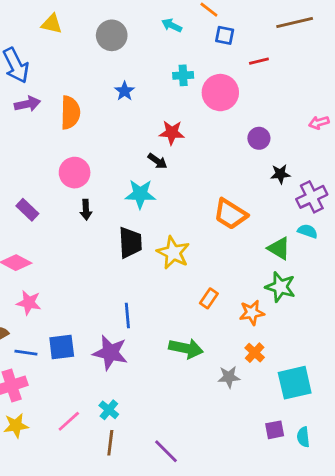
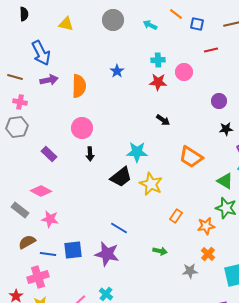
gray circle: (112, 35) -> (113, 20), moved
blue square: (225, 35) -> (197, 24), moved
pink circle: (220, 93) -> (184, 72), size x0.7
red star: (172, 133) -> (158, 82), moved
purple circle: (259, 138) -> (219, 101), moved
black arrow: (157, 161) -> (163, 120), moved
cyan star: (140, 194) -> (137, 152), moved
black trapezoid: (130, 243) -> (121, 177), turned 55
blue line: (127, 315) -> (119, 228), turned -54
green arrow: (186, 348) -> (160, 251), size x0.6

